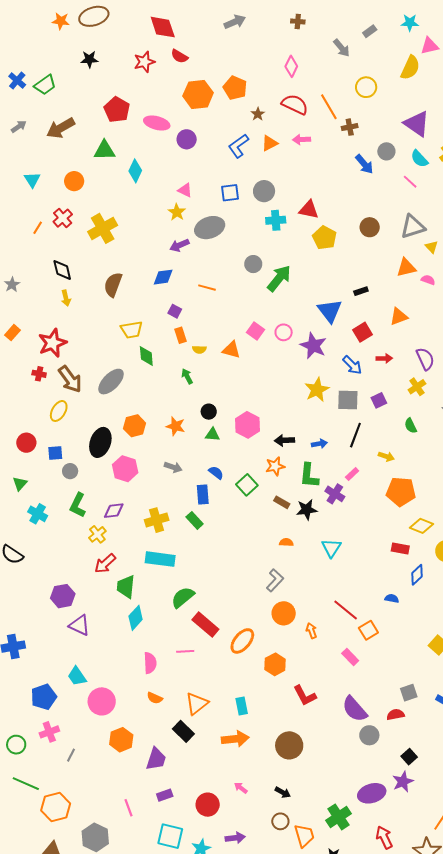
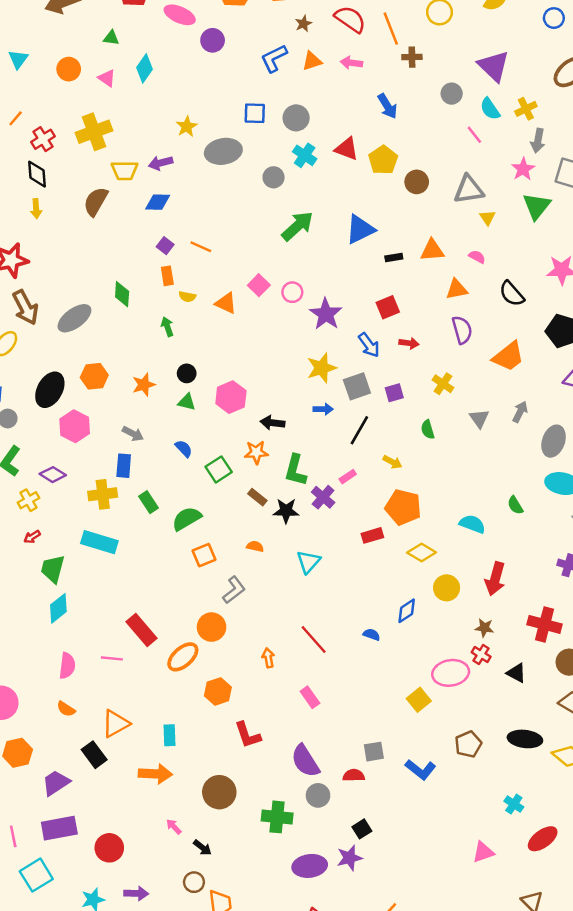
green triangle: (104, 150) -> (111, 38), size x0.6
blue arrow: (364, 164) -> (387, 106), moved
pink triangle: (185, 190) -> (107, 78), moved
red cross: (63, 218) -> (43, 139), moved
cyan cross: (276, 220) -> (305, 155), turned 30
yellow pentagon: (325, 238) -> (383, 160), moved
purple arrow: (179, 245) -> (161, 163), moved
gray circle: (253, 264) -> (274, 177), moved
orange triangle: (406, 268) -> (432, 250), moved
orange line: (207, 288) -> (201, 247), moved
blue triangle: (330, 311) -> (360, 229), moved, turned 32
orange triangle: (399, 317) -> (457, 289), moved
yellow trapezoid: (132, 330) -> (125, 170), moved
purple semicircle: (425, 359) -> (462, 330), moved
yellow cross: (417, 387) -> (443, 384), turned -30
gray square: (348, 400) -> (357, 386), turned -30
orange star: (176, 426) -> (144, 385), turned 30
blue arrow: (319, 444) -> (323, 409), moved
blue rectangle: (203, 495) -> (124, 466), moved
purple diamond: (114, 511) -> (53, 475), turned 30
red rectangle: (400, 549) -> (372, 535), moved, turned -36
red arrow: (105, 563) -> (32, 537), size x0.6
green semicircle: (183, 597) -> (187, 519), moved
orange circle: (284, 613) -> (212, 627), moved
orange square: (368, 630) -> (204, 555), moved
purple trapezoid: (156, 759) -> (56, 783), turned -150
pink arrow: (241, 788) -> (174, 827), moved
purple rectangle: (165, 795) -> (59, 828), size x1.8
green cross: (338, 817) -> (277, 817), moved, turned 30
cyan square: (170, 836) -> (36, 875), moved, turned 36

